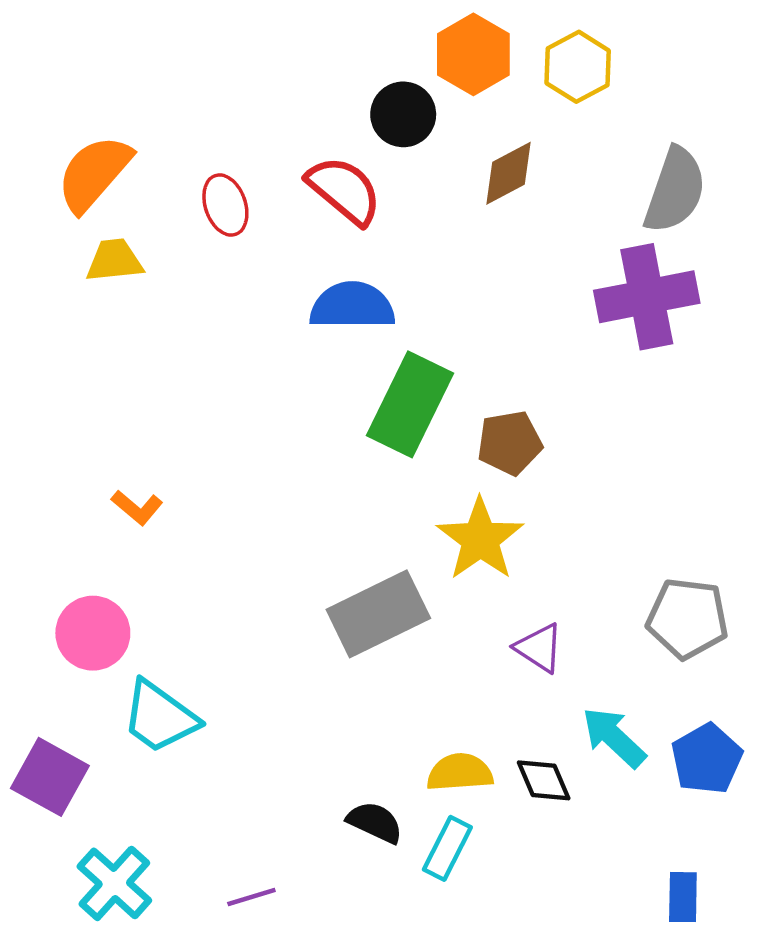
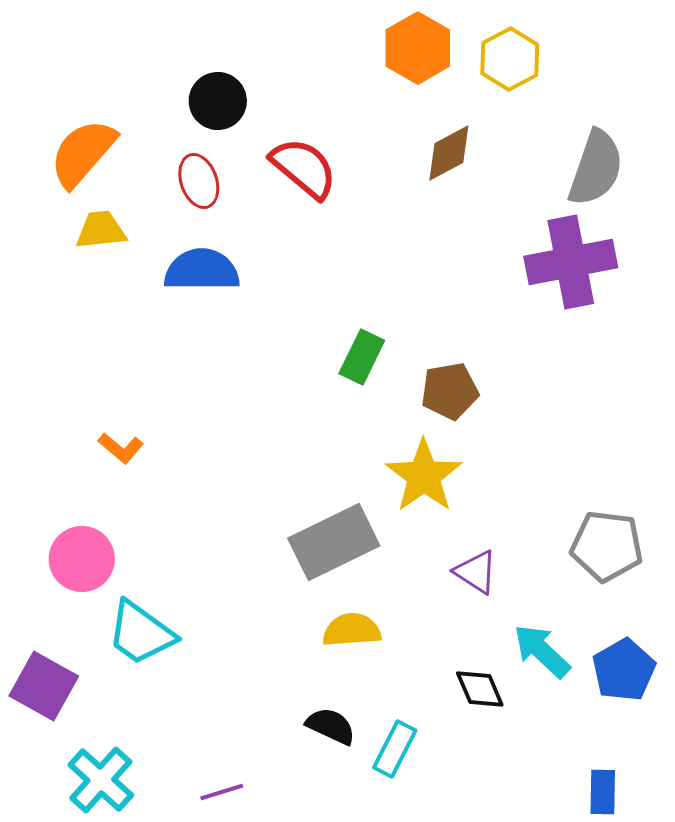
black circle: (403, 114) -> (218, 101), moved
blue semicircle: (352, 306) -> (202, 270), moved
green rectangle: (410, 404) -> (362, 357), size x0.6
yellow semicircle: (460, 772) -> (352, 630), moved

